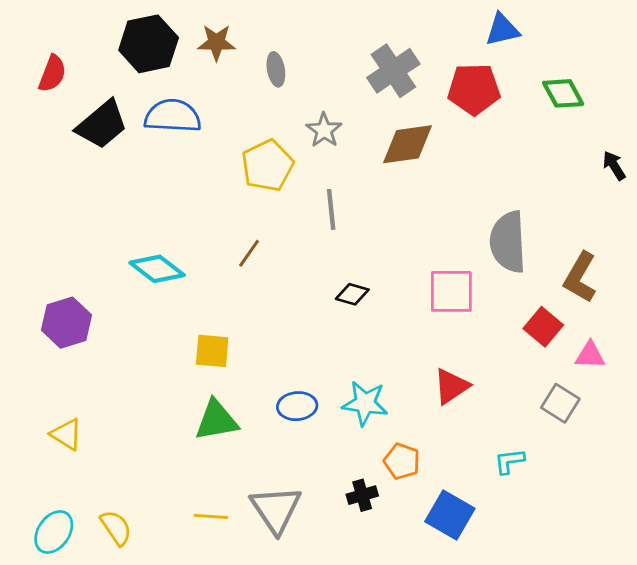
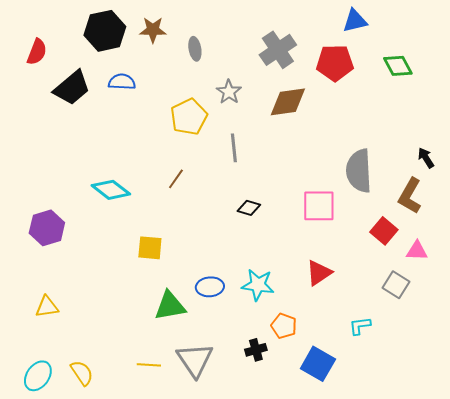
blue semicircle: (173, 116) -> (122, 82), size x0.7
black arrow: (614, 166) -> (426, 158), moved
green triangle: (216, 420) -> (170, 306), moved
yellow triangle: (67, 434) -> (47, 307), turned -40

